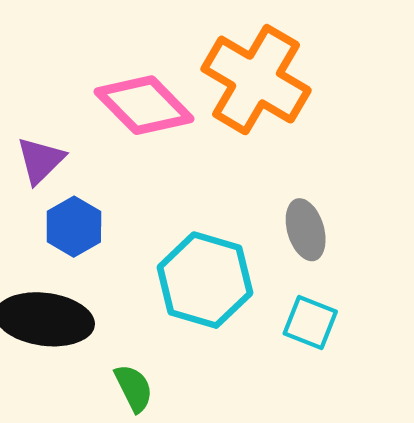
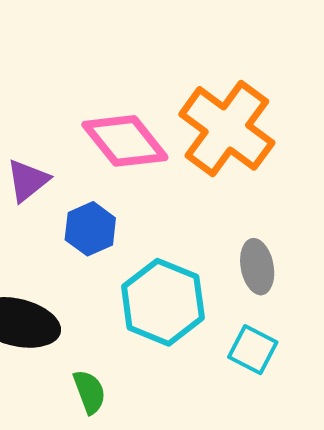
blue hexagon: (74, 227) -> (90, 229), moved

